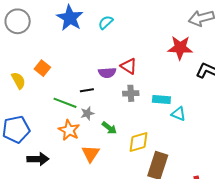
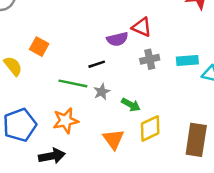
orange star: (69, 130) -> (66, 121), moved, turned -30
yellow diamond: (138, 142) -> (150, 128), moved

